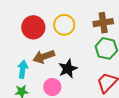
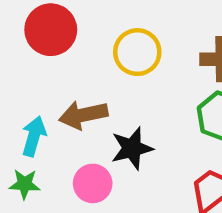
red circle: (33, 27) -> (51, 30), moved

